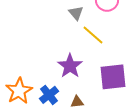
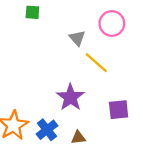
purple square: (113, 77) -> (119, 110), size x0.7

